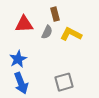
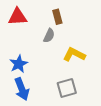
red triangle: (24, 24) -> (18, 17), moved
yellow L-shape: (71, 34) -> (74, 54), moved

